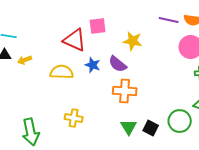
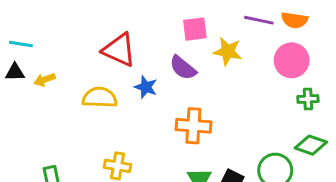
pink square: (98, 26) -> (195, 29), moved
yellow star: (133, 41) -> (228, 51), moved
purple semicircle: (118, 64) -> (183, 68), moved

